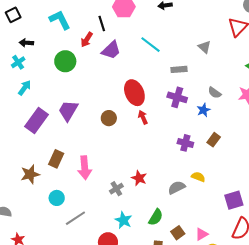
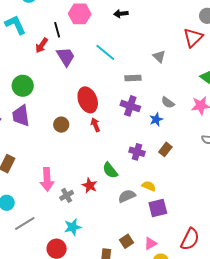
purple trapezoid: (111, 50) -> (66, 57), turned -80
green circle: (65, 61) -> (23, 86), moved
purple trapezoid: (68, 111) -> (21, 116), turned -40
pink arrow: (85, 168) -> (47, 179), moved
purple square: (234, 200) -> (158, 208), moved
green semicircle: (156, 217) -> (110, 170), moved, turned 108
cyan star: (123, 220) -> (73, 227), turned 30

